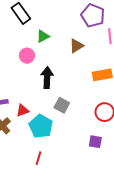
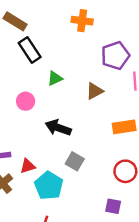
purple pentagon: (93, 15) -> (115, 56), turned 30
pink circle: (27, 56) -> (26, 101), moved
black arrow: (47, 78) -> (58, 128), turned -75

